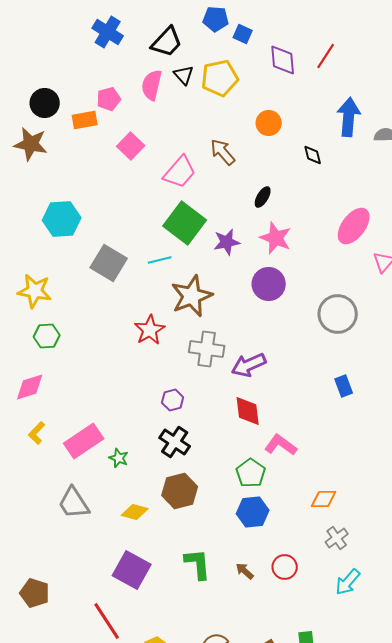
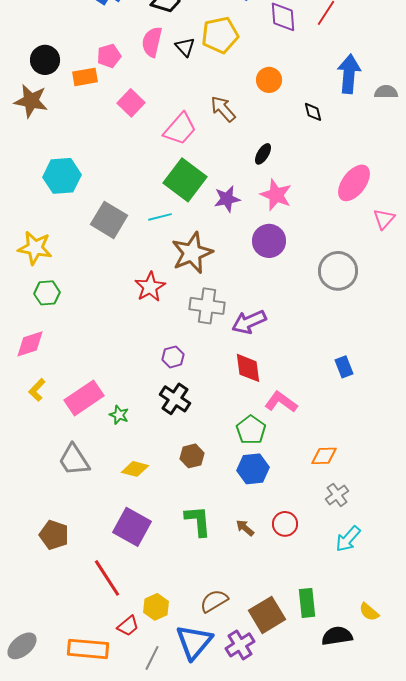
black triangle: (184, 75) -> (185, 47), moved
blue rectangle: (344, 386) -> (344, 367), moved
brown hexagon: (180, 491) -> (192, 456), moved, size x0.7
brown pentagon: (35, 593) -> (54, 535), moved

